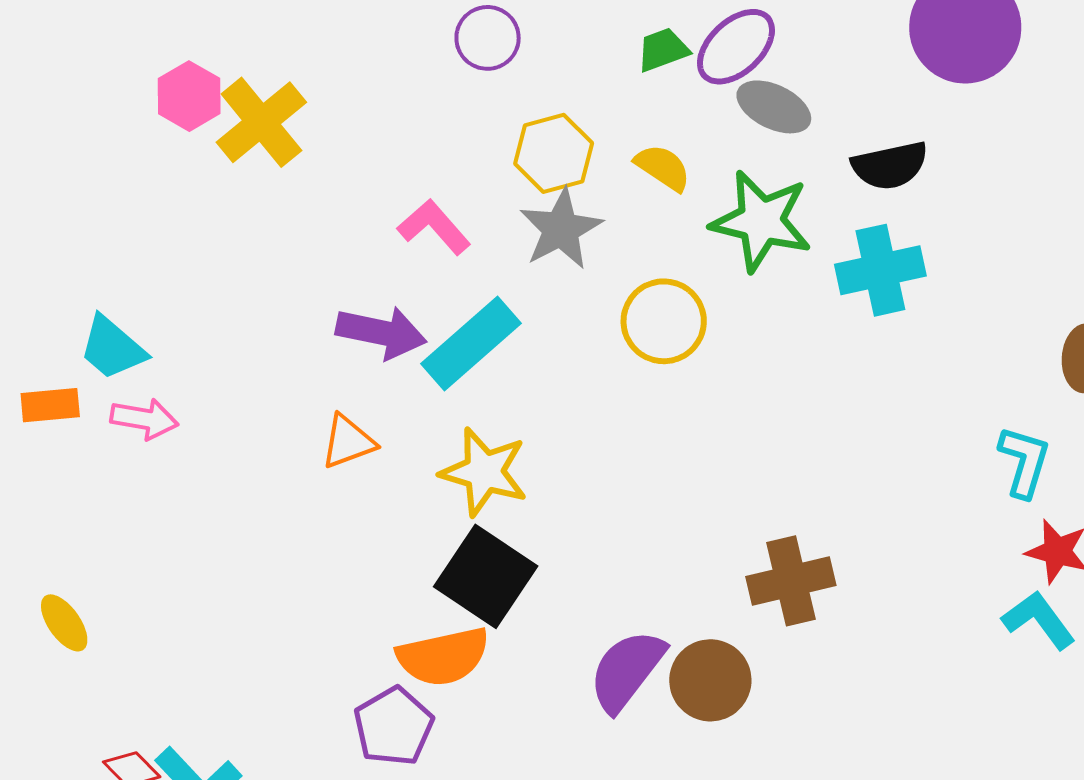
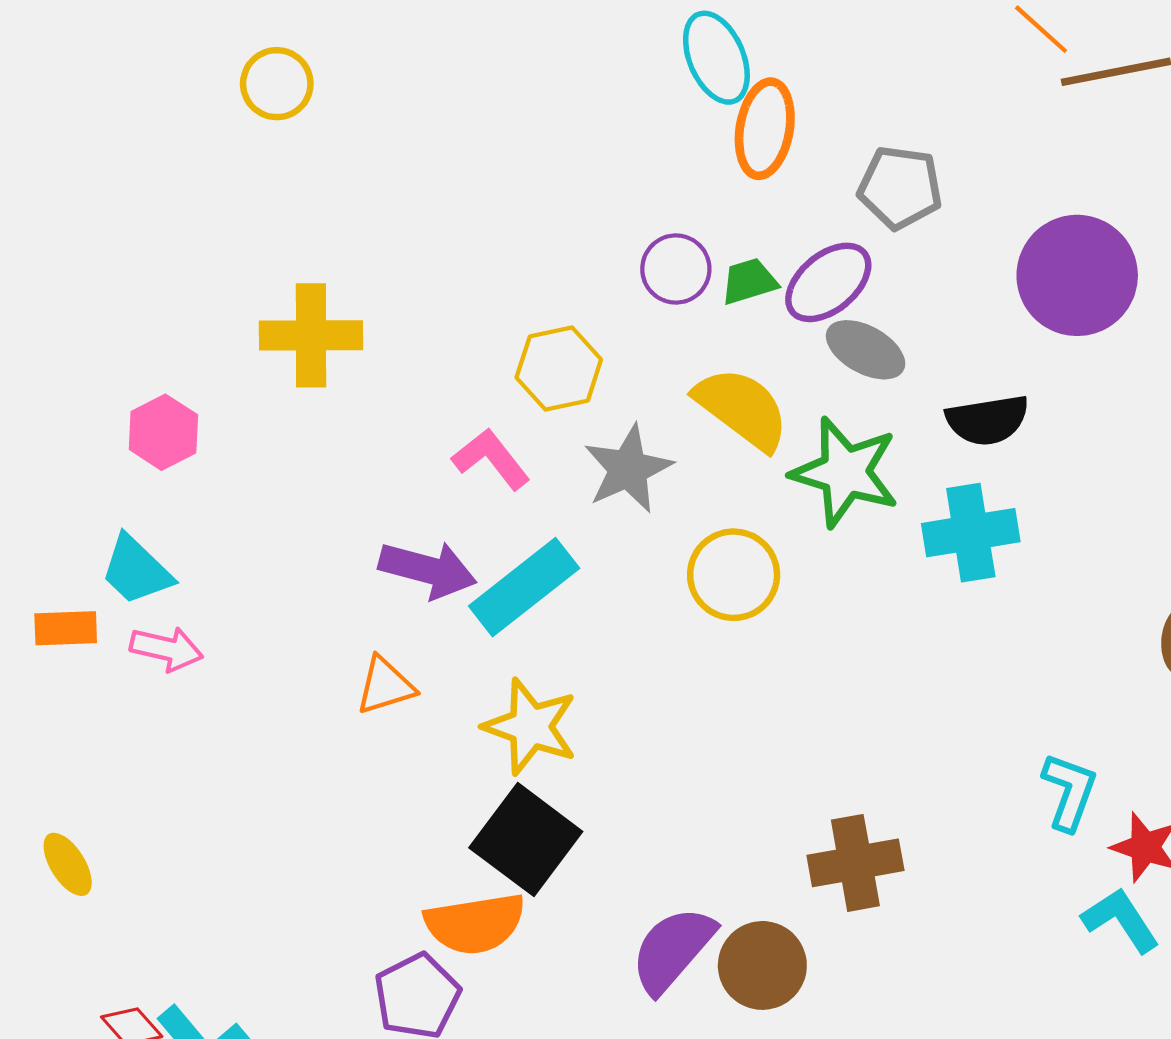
purple circle: (488, 38) -> (676, 269), moved
pink hexagon: (189, 96) -> (163, 432), moved
yellow cross: (261, 122) -> (311, 335), turned 36
yellow hexagon: (554, 153) -> (559, 369), moved
yellow semicircle: (663, 167) -> (742, 408), size x1.6
cyan L-shape: (1024, 462) -> (1069, 792), moved

